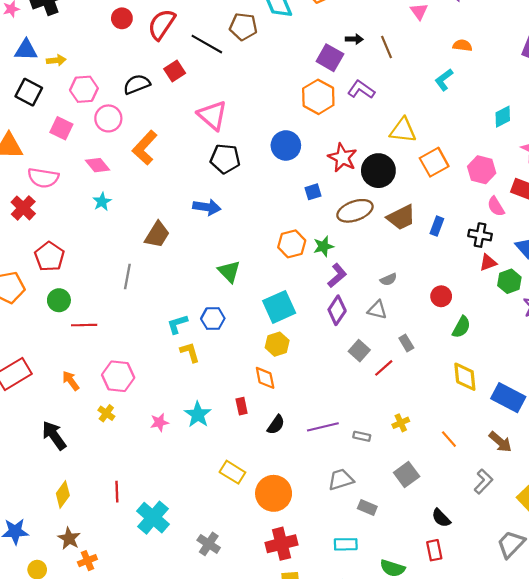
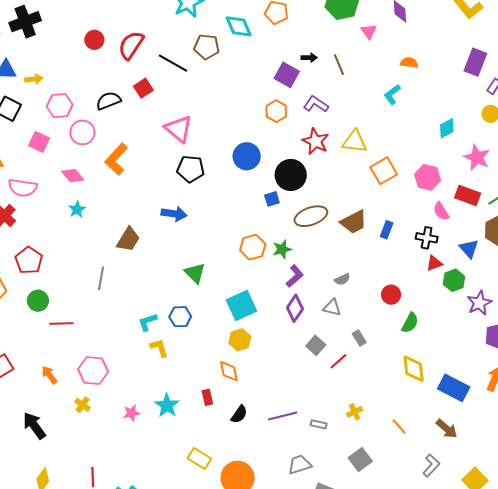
orange hexagon: (318, 97) -> (276, 111), size x0.7
red star: (342, 158) -> (315, 141), moved
black circle: (378, 171) -> (291, 175), moved

